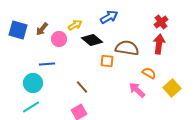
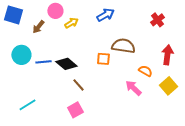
blue square: (18, 30) -> (13, 15), moved
pink circle: (59, 39) -> (55, 11), moved
black diamond: (92, 40) -> (66, 64), moved
red arrow: (159, 44) -> (167, 55), moved
cyan circle: (33, 83) -> (21, 55), moved

